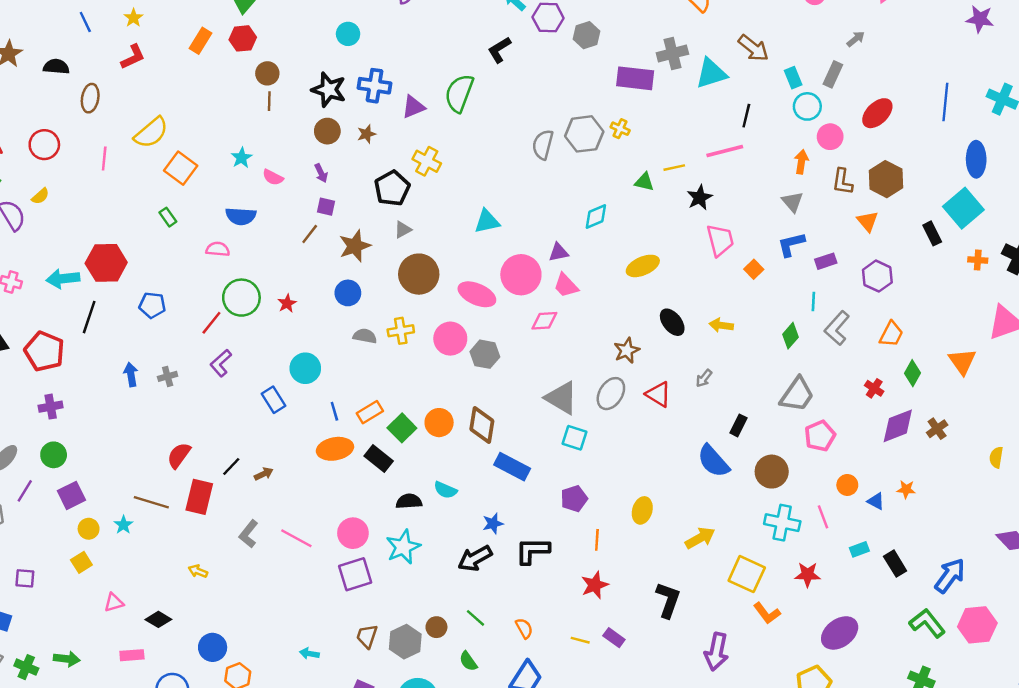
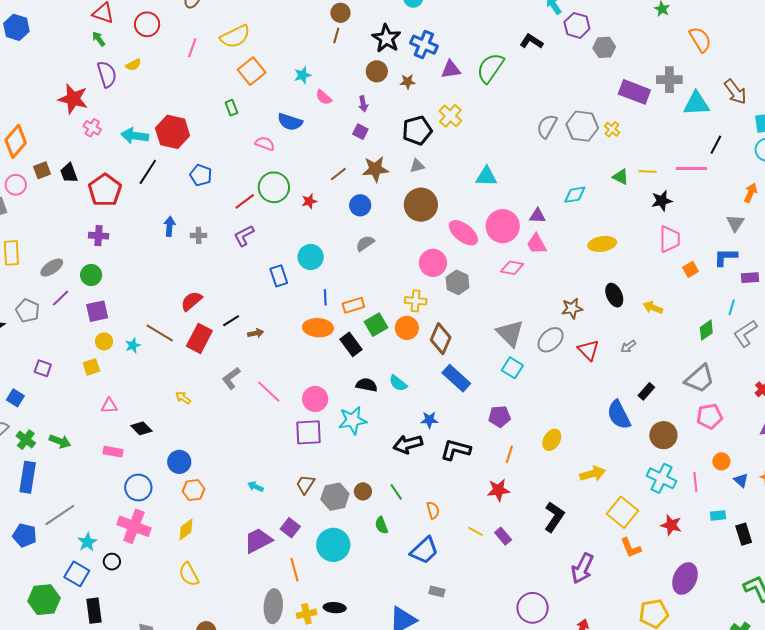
black L-shape: (499, 50) -> (531, 41), turned 50
brown line: (310, 234) -> (338, 174), moved
yellow cross: (401, 331) -> (416, 301), moved
gray semicircle: (365, 336) -> (365, 243), turned -60
purple ellipse: (840, 633) -> (685, 579), turned -44

